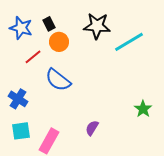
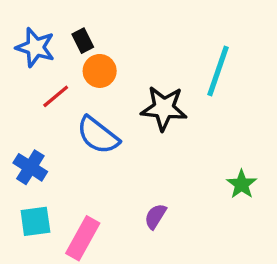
black star: (97, 26) -> (164, 108), moved
cyan line: (129, 42) -> (218, 71), turned -40

